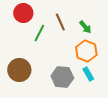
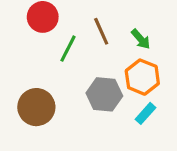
cyan rectangle: (88, 74) -> (145, 113), turned 72
gray hexagon: (62, 77) -> (104, 94), moved

